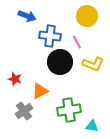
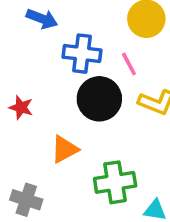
red star: (15, 79) -> (21, 108), moved
gray cross: (24, 111) -> (26, 200), moved, turned -36

